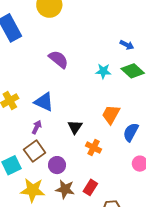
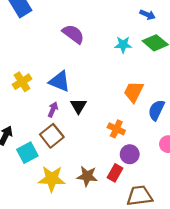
black triangle: (75, 127) -> (78, 106), moved
purple circle: (57, 165) -> (130, 154), moved

